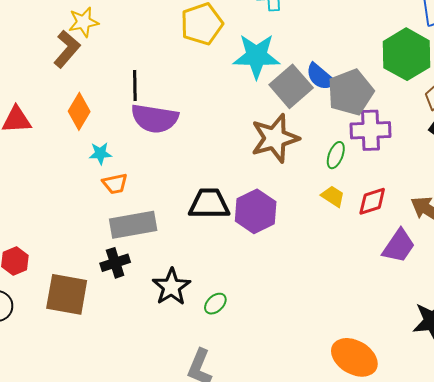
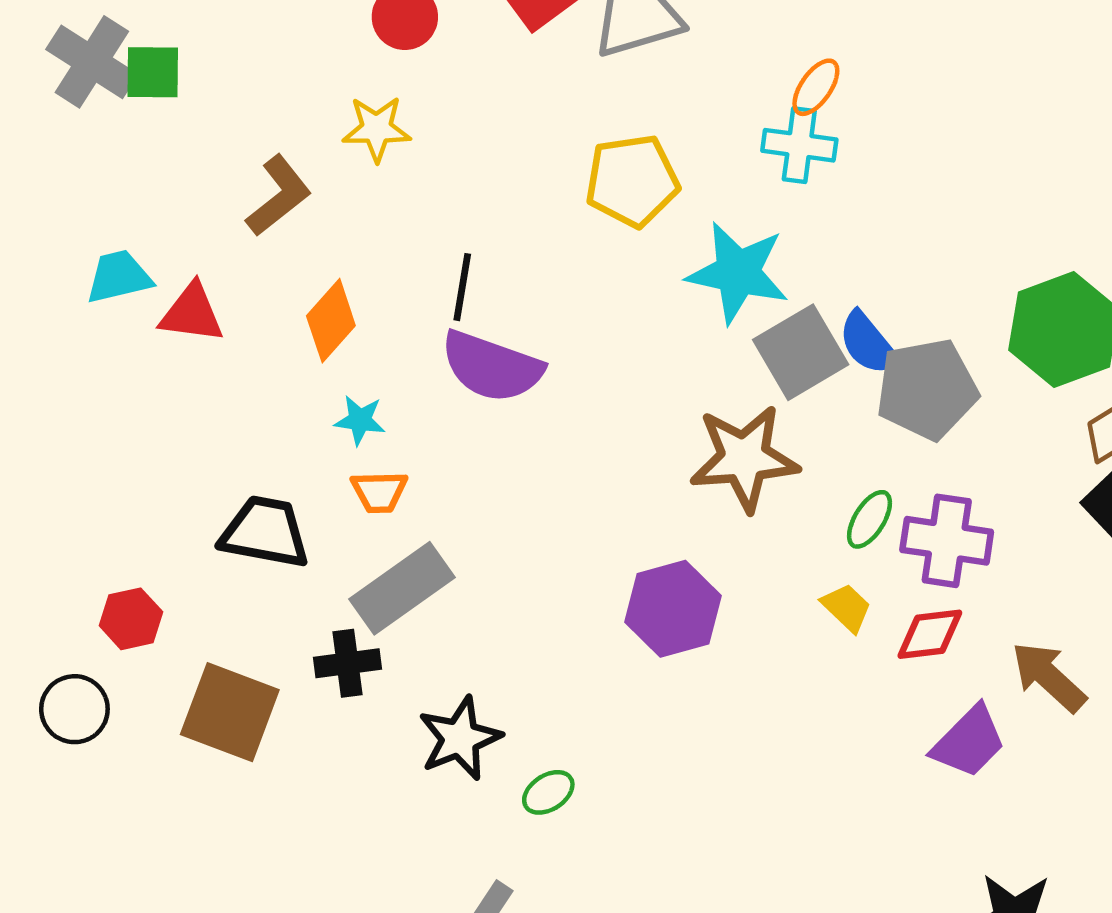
brown L-shape: (67, 49) -> (279, 196), moved
purple cross: (371, 130) -> (947, 541), moved
black trapezoid: (209, 204) -> (265, 532), moved
gray rectangle: (133, 225) -> (402, 588), turned -36

